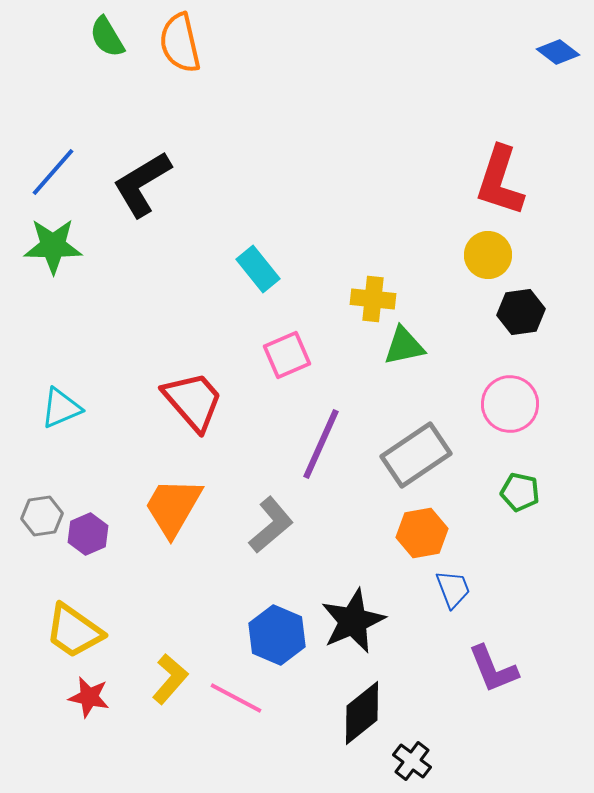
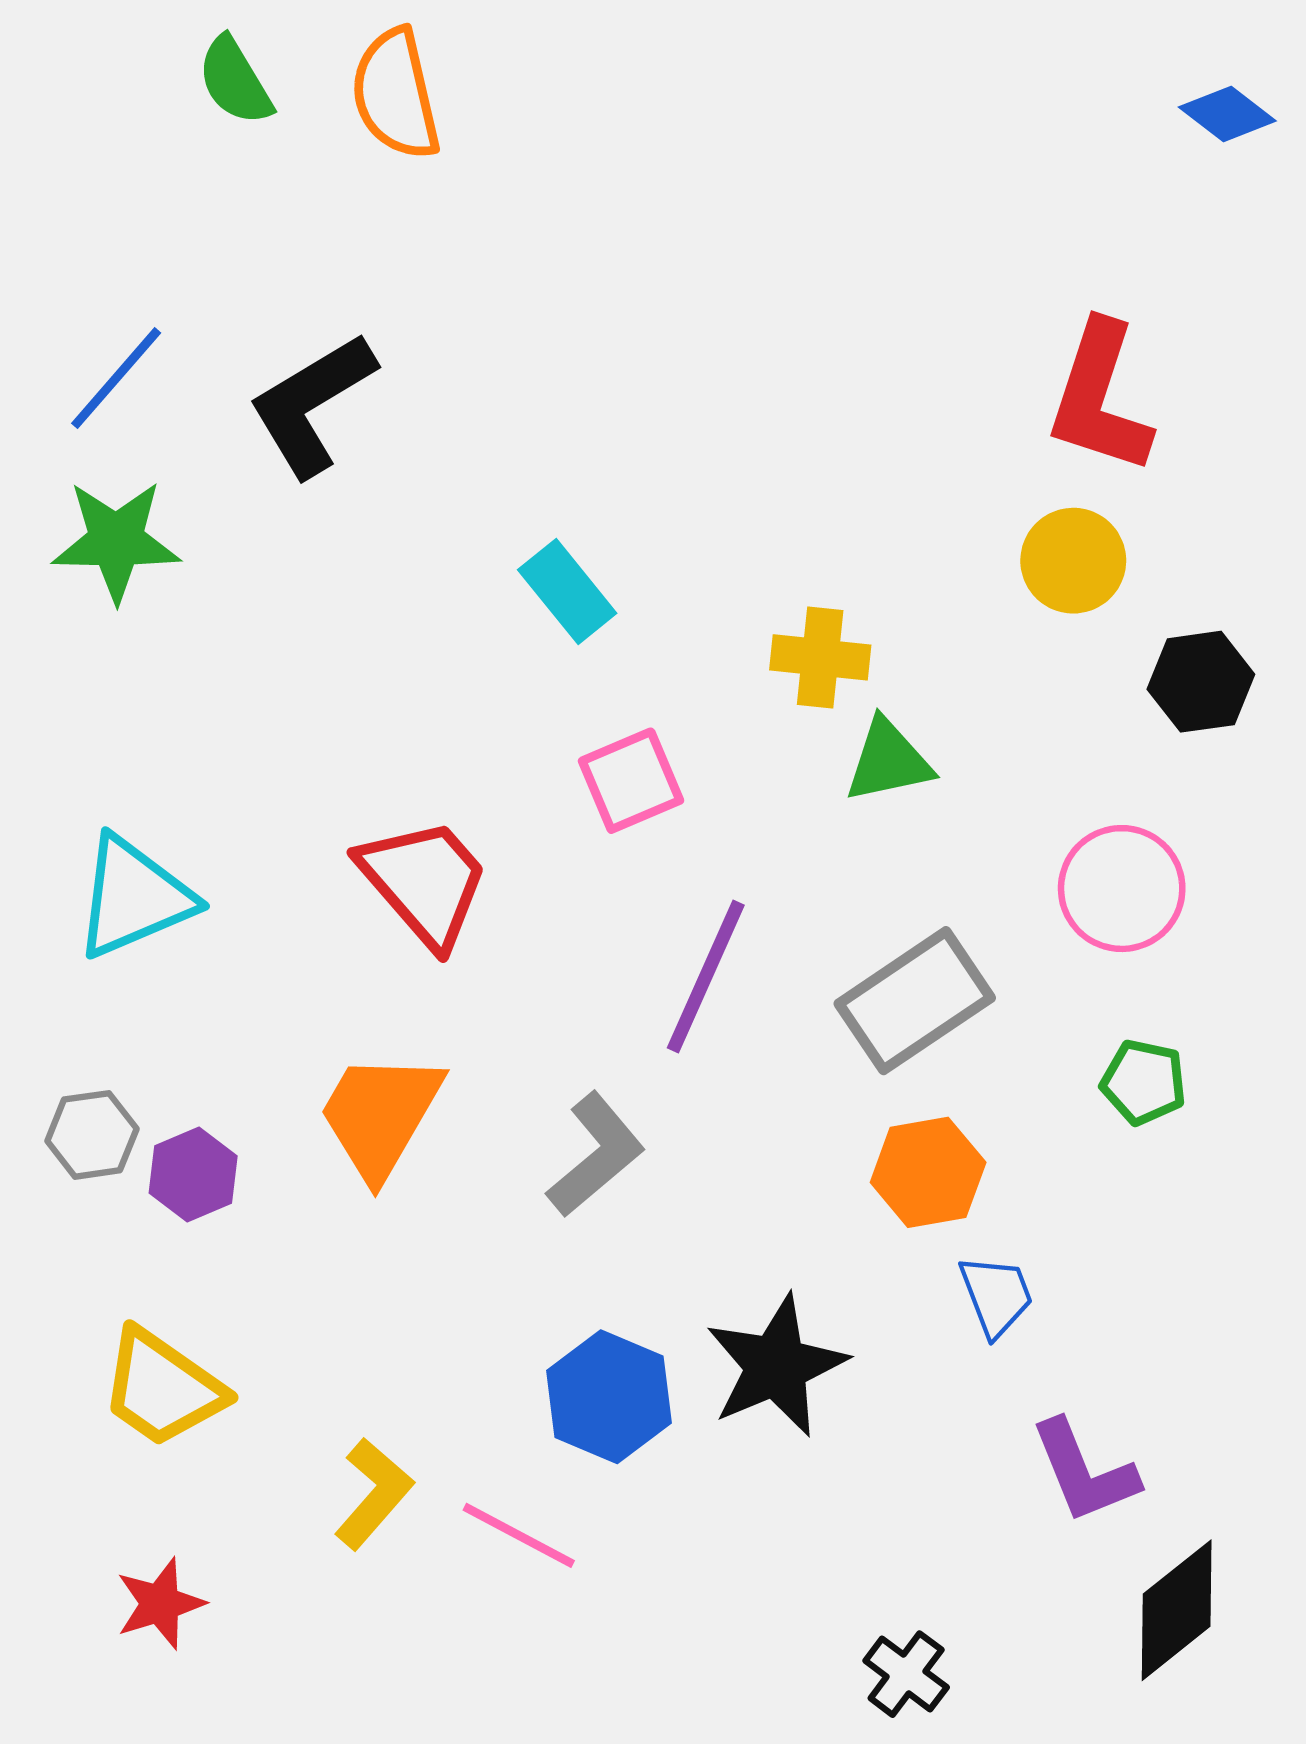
black hexagon: (521, 312) -> (1201, 682), moved
cyan triangle: (61, 408) -> (134, 897), size x1.4
red star: (89, 697) -> (160, 1604), moved, turned -30
black diamond: (362, 713) -> (1177, 1610), moved

